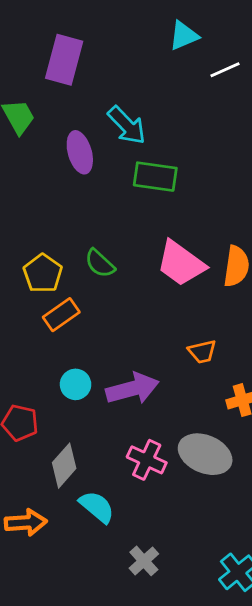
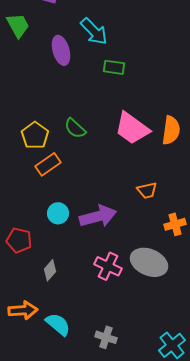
green rectangle: (155, 177) -> (114, 67), size x0.7
gray diamond: (64, 466) -> (50, 270), size x0.7
cyan semicircle: (97, 507) -> (58, 324), moved
gray cross: (144, 561) -> (106, 337), turned -30

